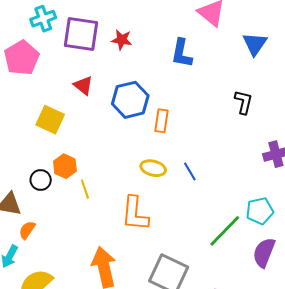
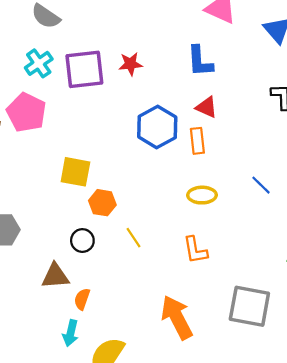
red triangle: (83, 85) -> (207, 107), moved
orange hexagon: (65, 166) -> (102, 203), moved
blue line: (190, 172) -> (261, 185), moved
orange L-shape: (135, 214) -> (195, 250), size x0.7

